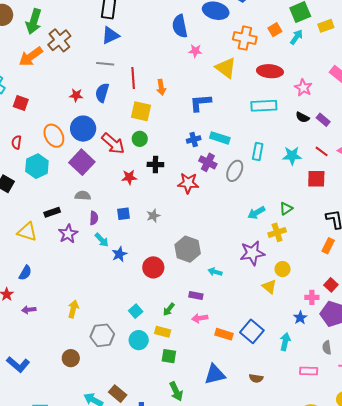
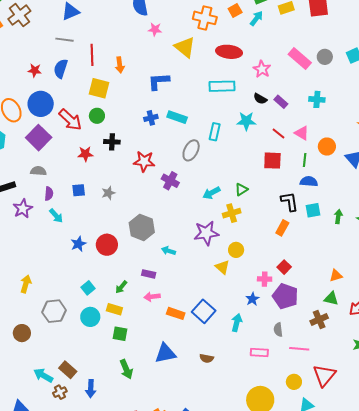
cyan star: (292, 156) -> (246, 121), moved
purple cross: (208, 162) -> (170, 181), moved
blue star: (119, 254) -> (78, 244), moved

